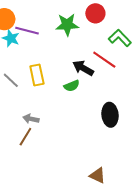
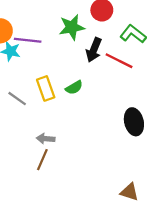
black arrow: (83, 68) -> (94, 50), moved, turned -90
green semicircle: (72, 86) -> (74, 87), moved

